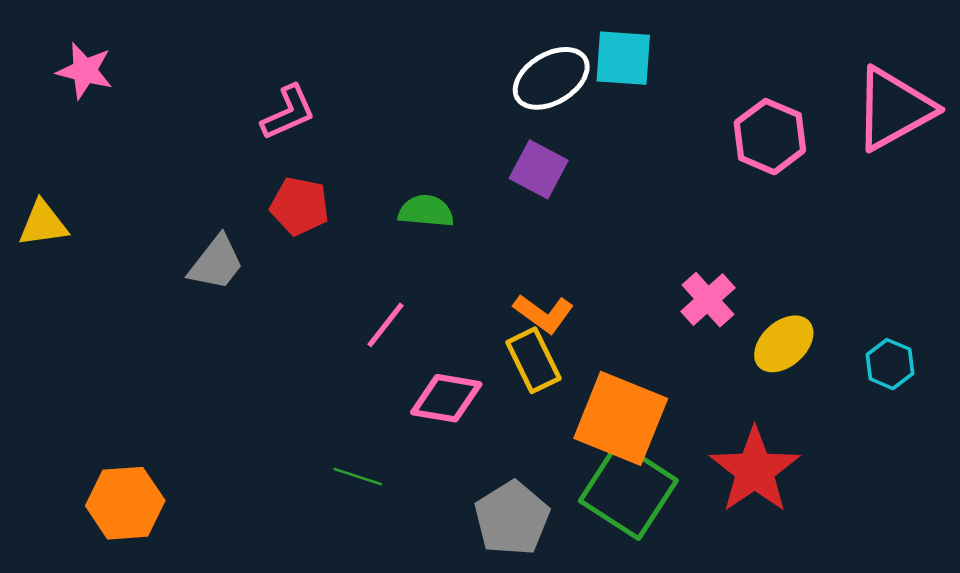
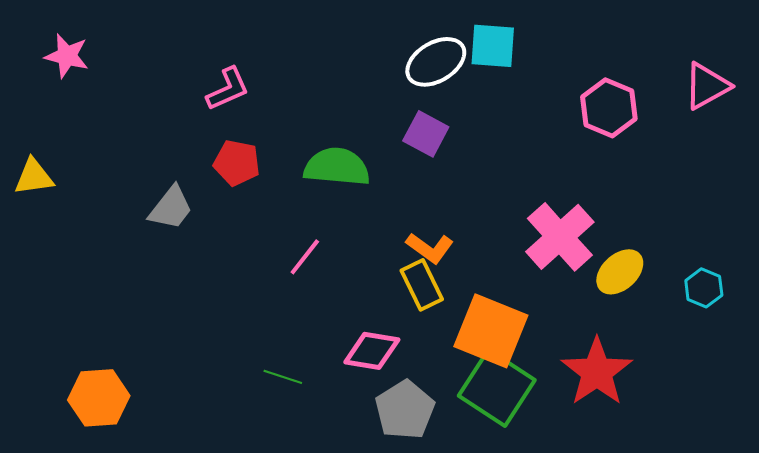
pink triangle: (894, 109) -> (707, 86), size x0.7
green semicircle: (426, 211) -> (337, 167), size x1.5
pink cross: (708, 300) -> (560, 237), size x1.6
pink diamond: (446, 398) -> (372, 351), moved

